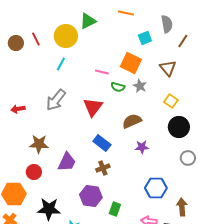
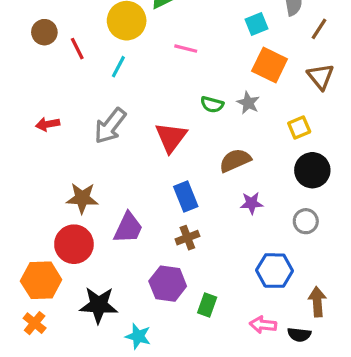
red line: (36, 39) -> (77, 49), moved
orange square: (131, 63) -> (270, 65), moved
brown triangle: (168, 68) -> (321, 77), moved
pink line: (102, 72) -> (186, 49), moved
yellow square: (171, 101) -> (299, 127), turned 32
red arrow: (18, 109) -> (48, 124), moved
blue rectangle: (102, 143) -> (186, 197), turned 30
gray circle: (188, 158) -> (306, 221), moved
red circle: (34, 172) -> (74, 244), size x1.5

